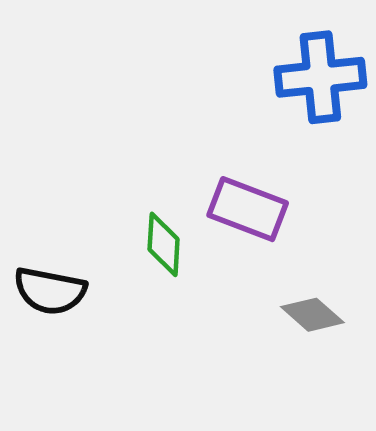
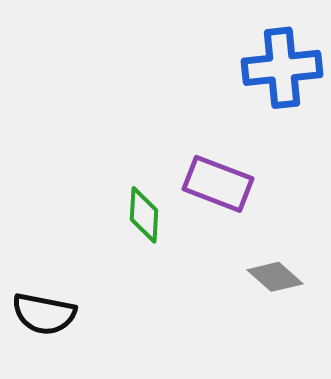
black semicircle: (50, 291) -> (44, 314), moved

